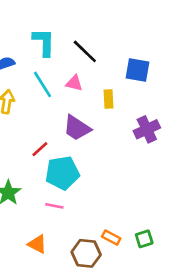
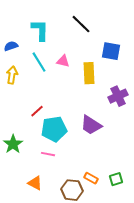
black line: (85, 51) -> (81, 24), moved
yellow rectangle: (109, 99) -> (89, 73), size x1.5
purple trapezoid: (77, 128) -> (91, 125), moved

